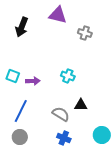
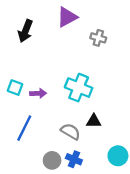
purple triangle: (58, 15) -> (67, 17), turned -42
cyan cross: (68, 76) -> (79, 88), size x1.6
gray circle: (20, 137) -> (52, 160), moved

